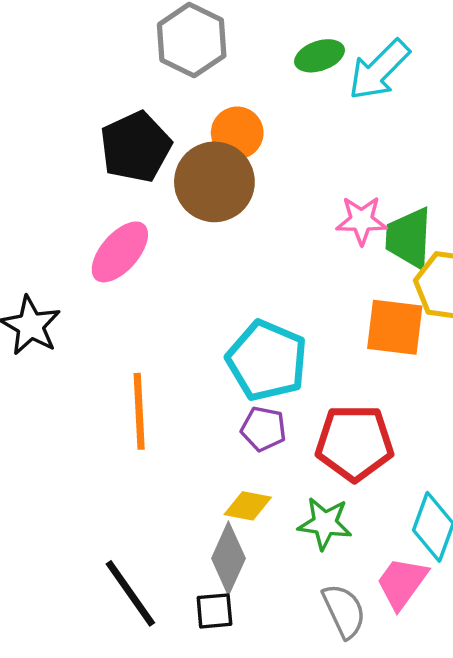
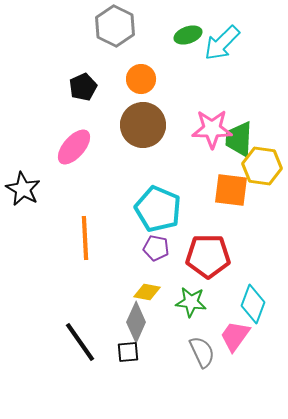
black pentagon: (136, 147) -> (83, 87), size x0.7
brown circle: (214, 182) -> (143, 125), moved
pink star: (362, 220) -> (212, 129), size x1.4

